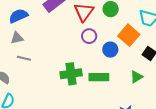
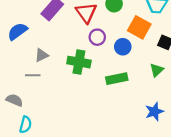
gray triangle: (17, 38) -> (42, 55), moved
green cross: (71, 74) -> (79, 62), moved, turned 30

